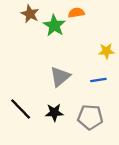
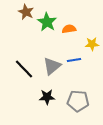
orange semicircle: (76, 13) -> (69, 29), moved
blue line: (98, 80) -> (74, 60), moved
black line: (21, 109) -> (24, 69), moved

